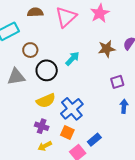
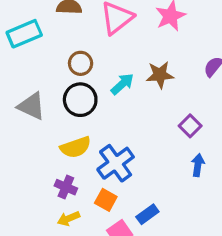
brown star: (107, 49) -> (160, 75), moved
brown circle: (30, 50) -> (81, 63), moved
gray triangle: (16, 77) -> (31, 106), turned 30
purple square: (117, 82) -> (190, 126), turned -32

